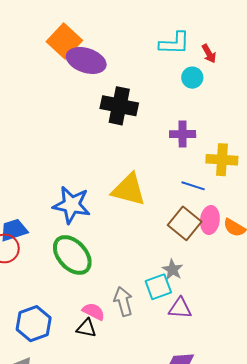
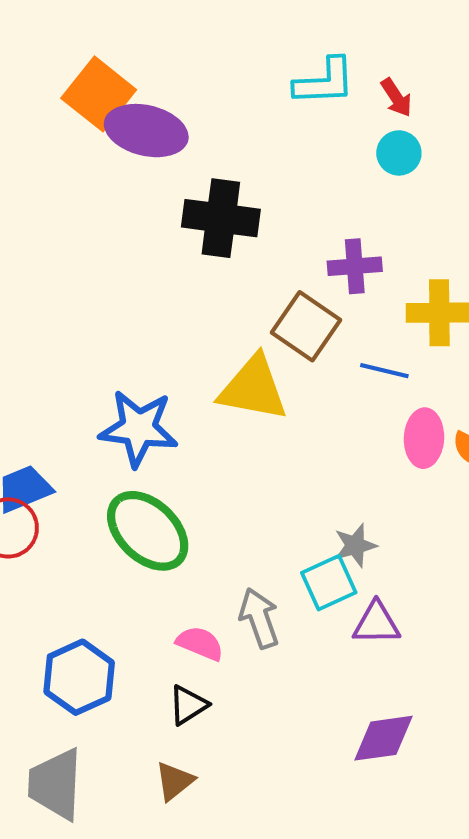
cyan circle: (192, 78) -> (399, 153), moved
brown square: (185, 223) -> (306, 326), moved
gray star: (173, 270) -> (355, 545), turned 30
black triangle: (86, 328) -> (188, 705), moved, turned -40

